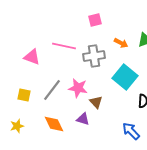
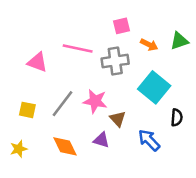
pink square: (95, 20) -> (121, 26), moved
blue arrow: (131, 131) -> (149, 140), moved

